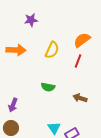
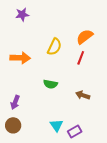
purple star: (31, 20) -> (22, 15), moved
orange arrow: (16, 50) -> (20, 58), moved

